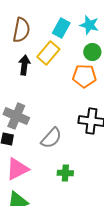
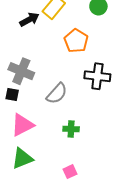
black arrow: (24, 65) -> (29, 19), turned 54
orange pentagon: (84, 76) -> (76, 41), moved, turned 30

